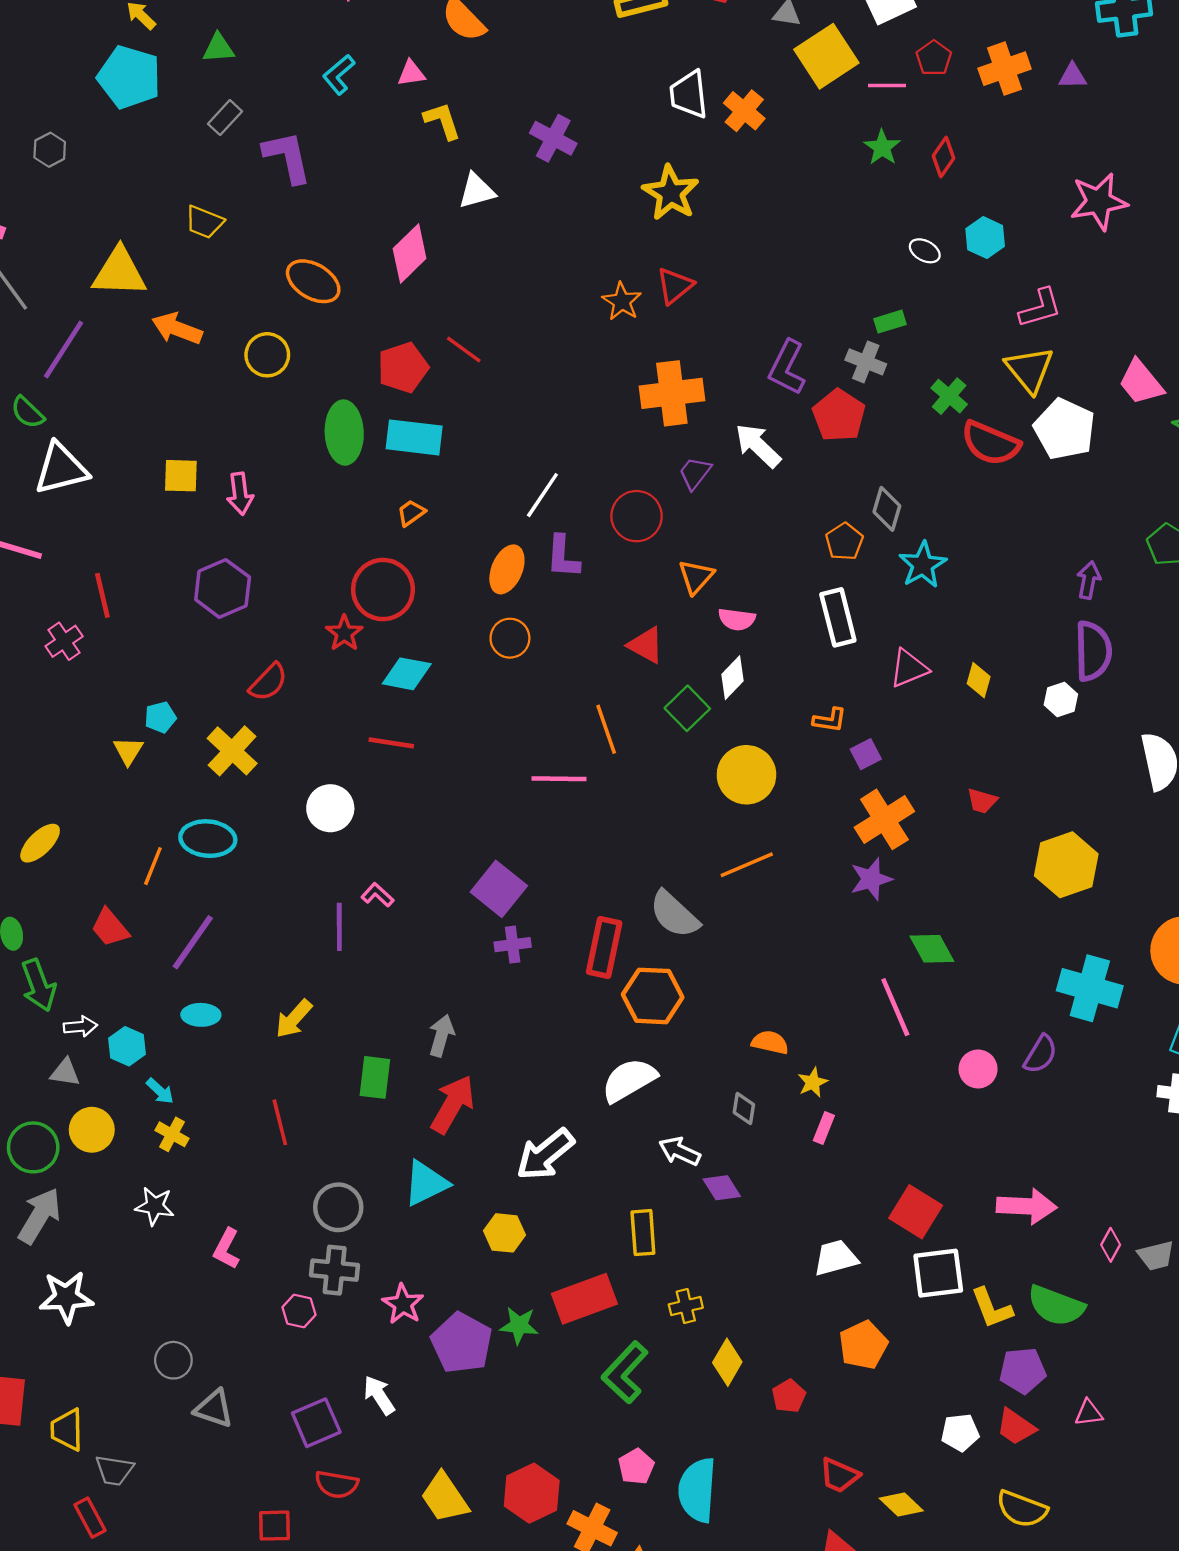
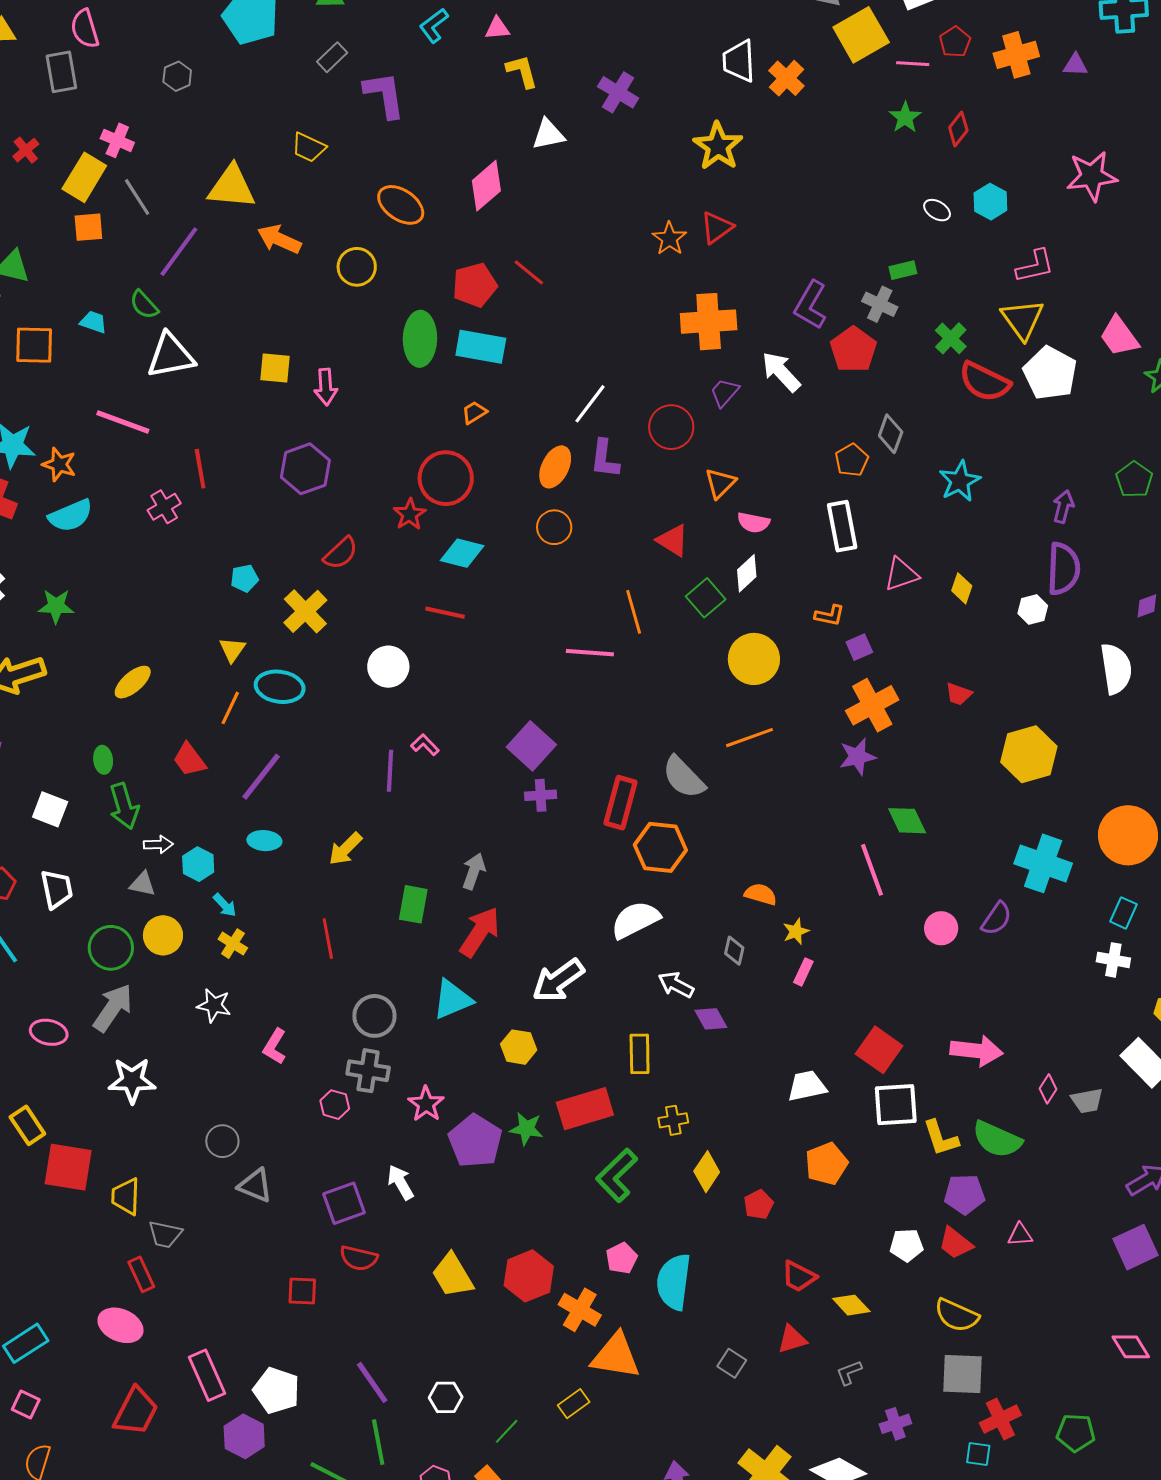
cyan star: (923, 565) -> (960, 481), moved
yellow triangle: (128, 751) -> (232, 650), moved

